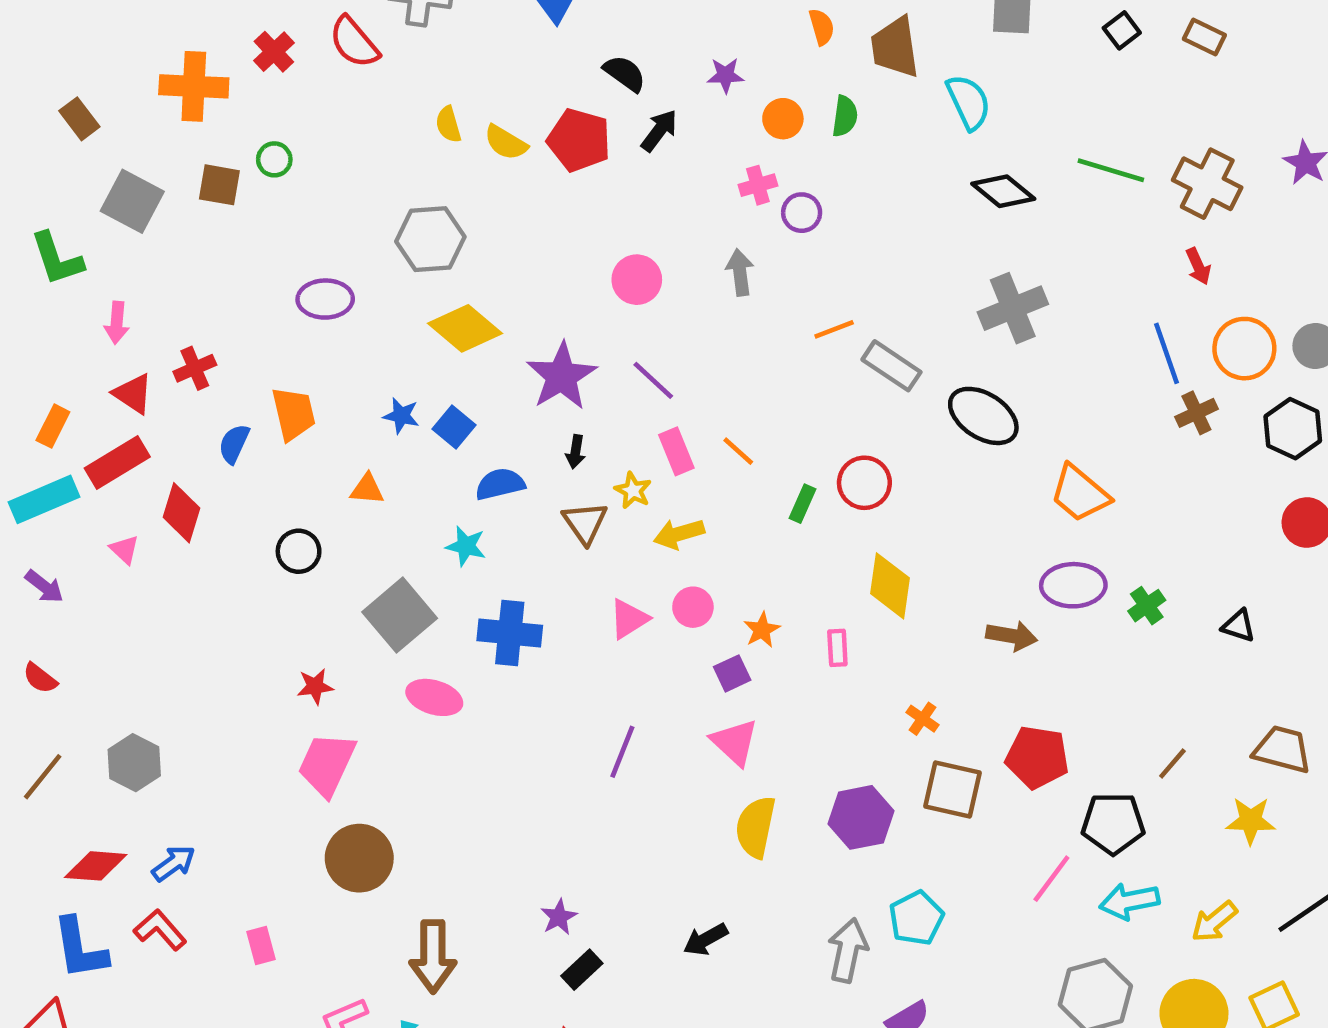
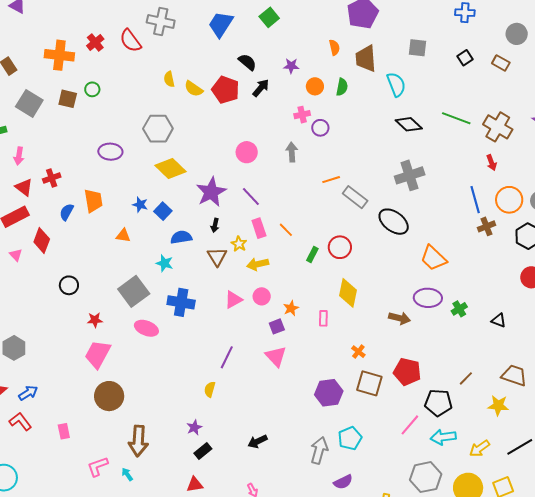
black circle: (299, 551) -> (69, 285), moved
yellow semicircle: (756, 827) -> (210, 389), moved, size x0.6

